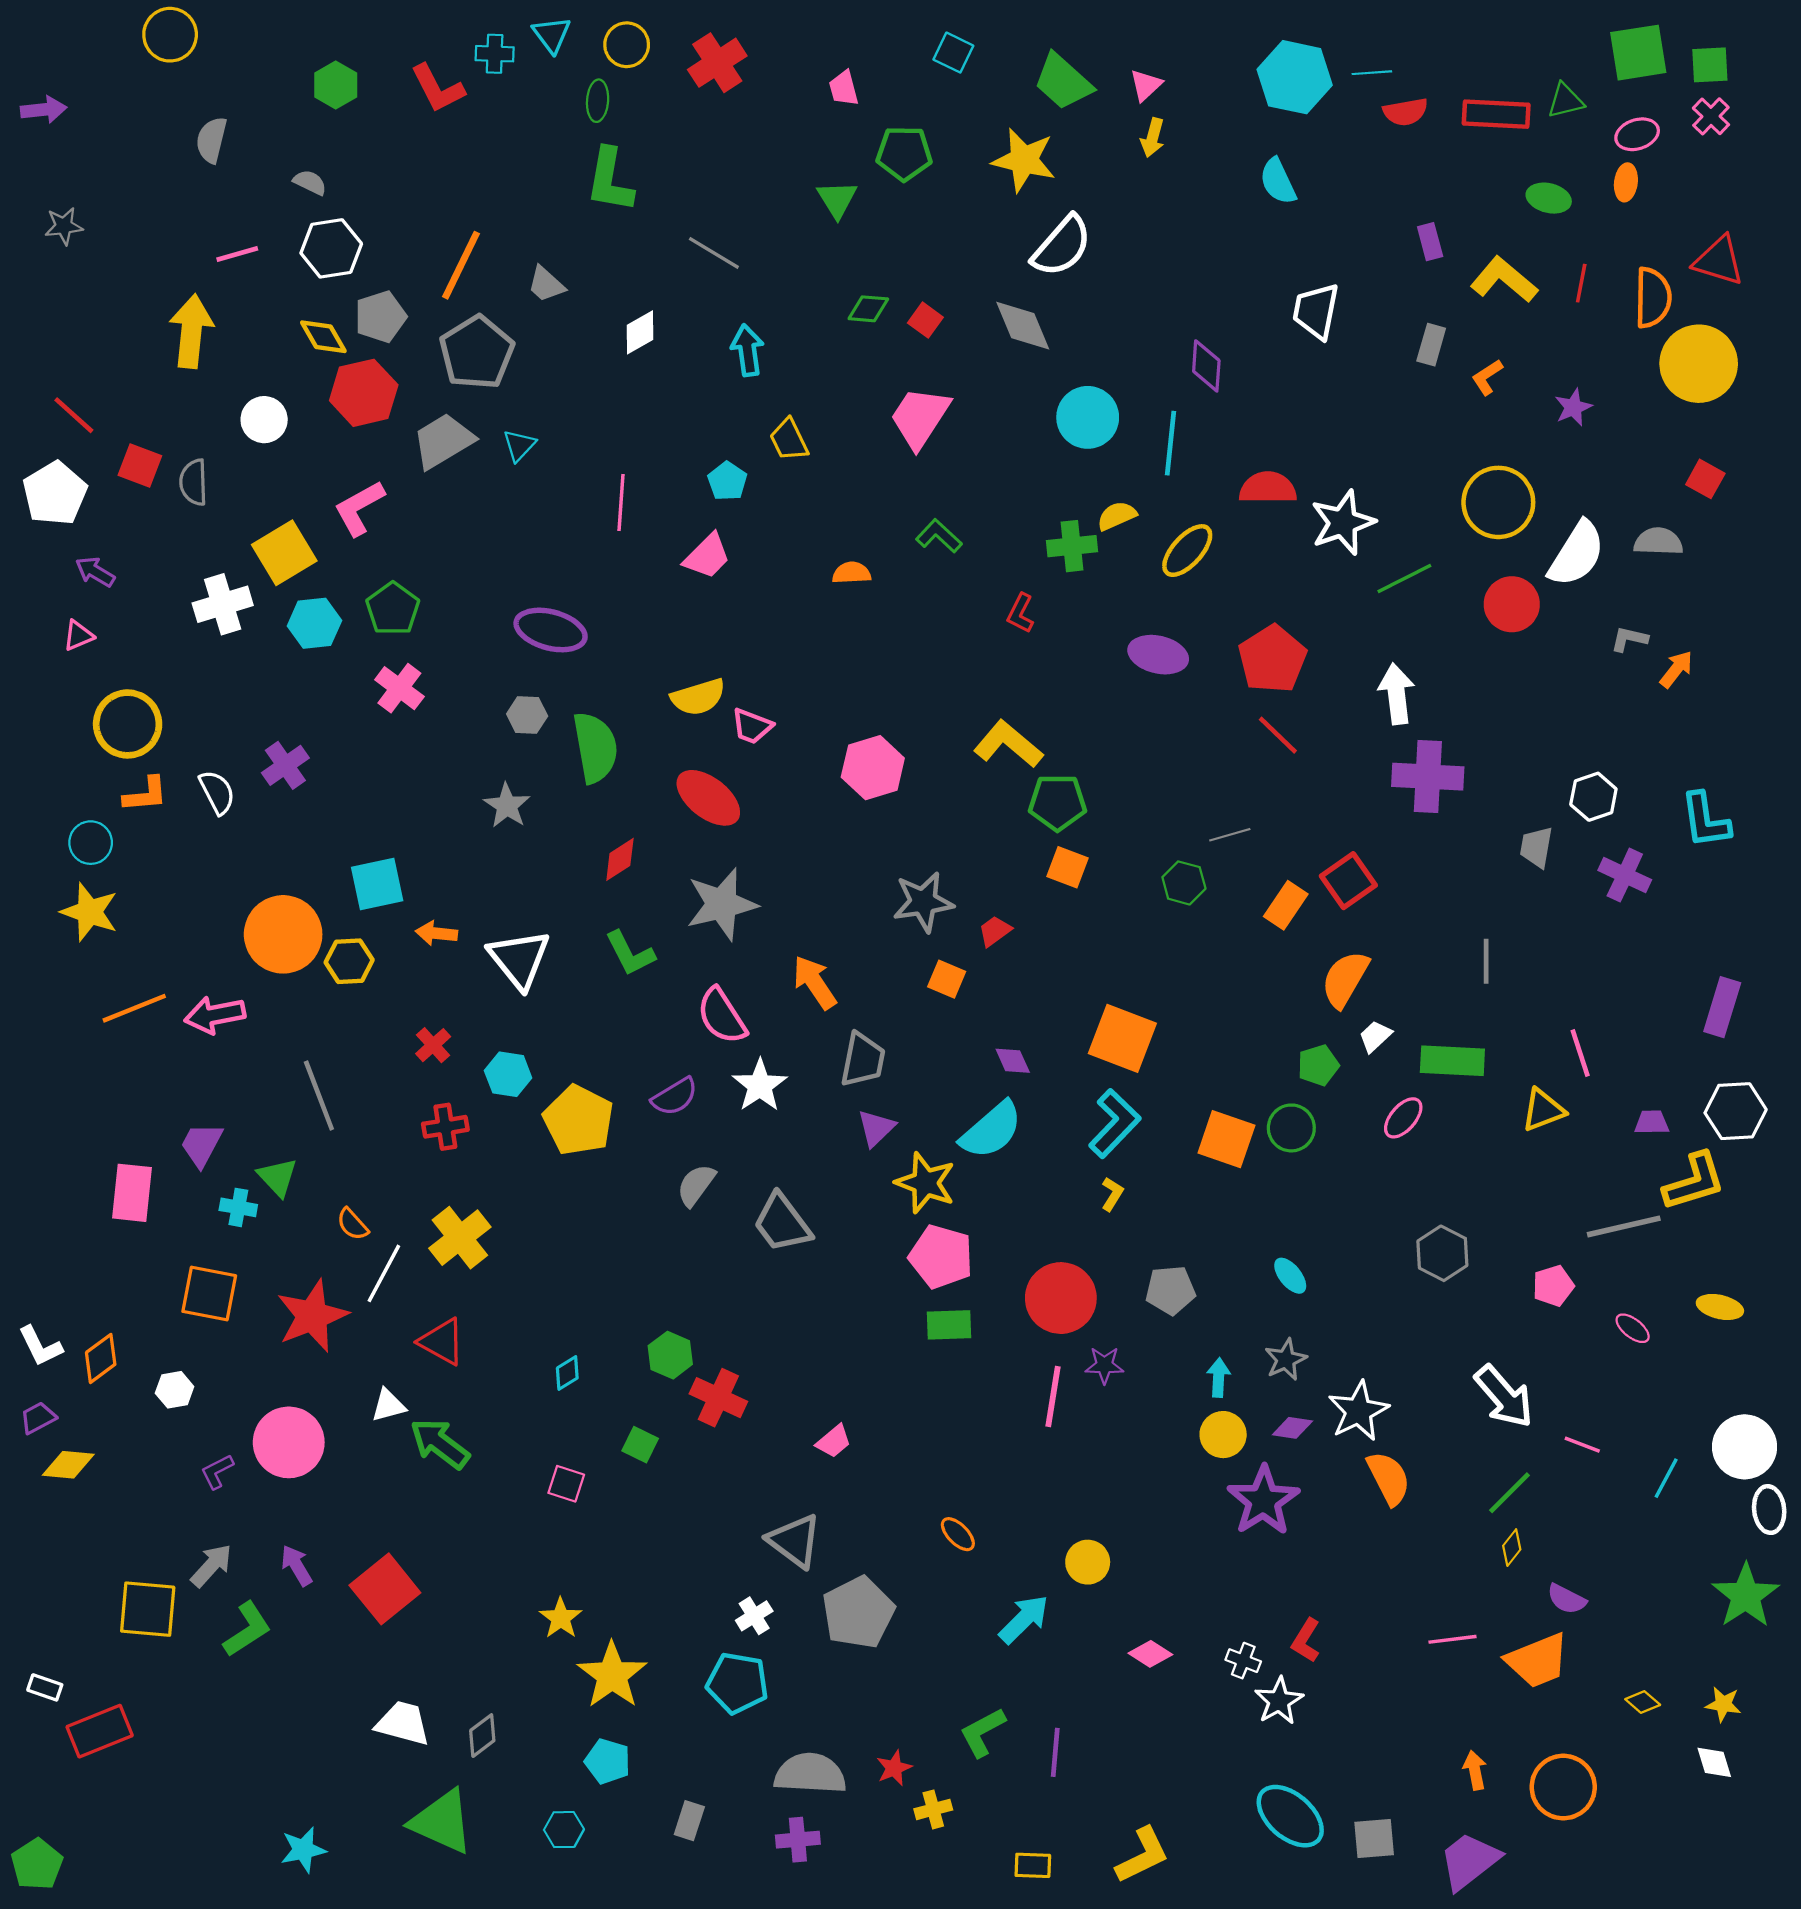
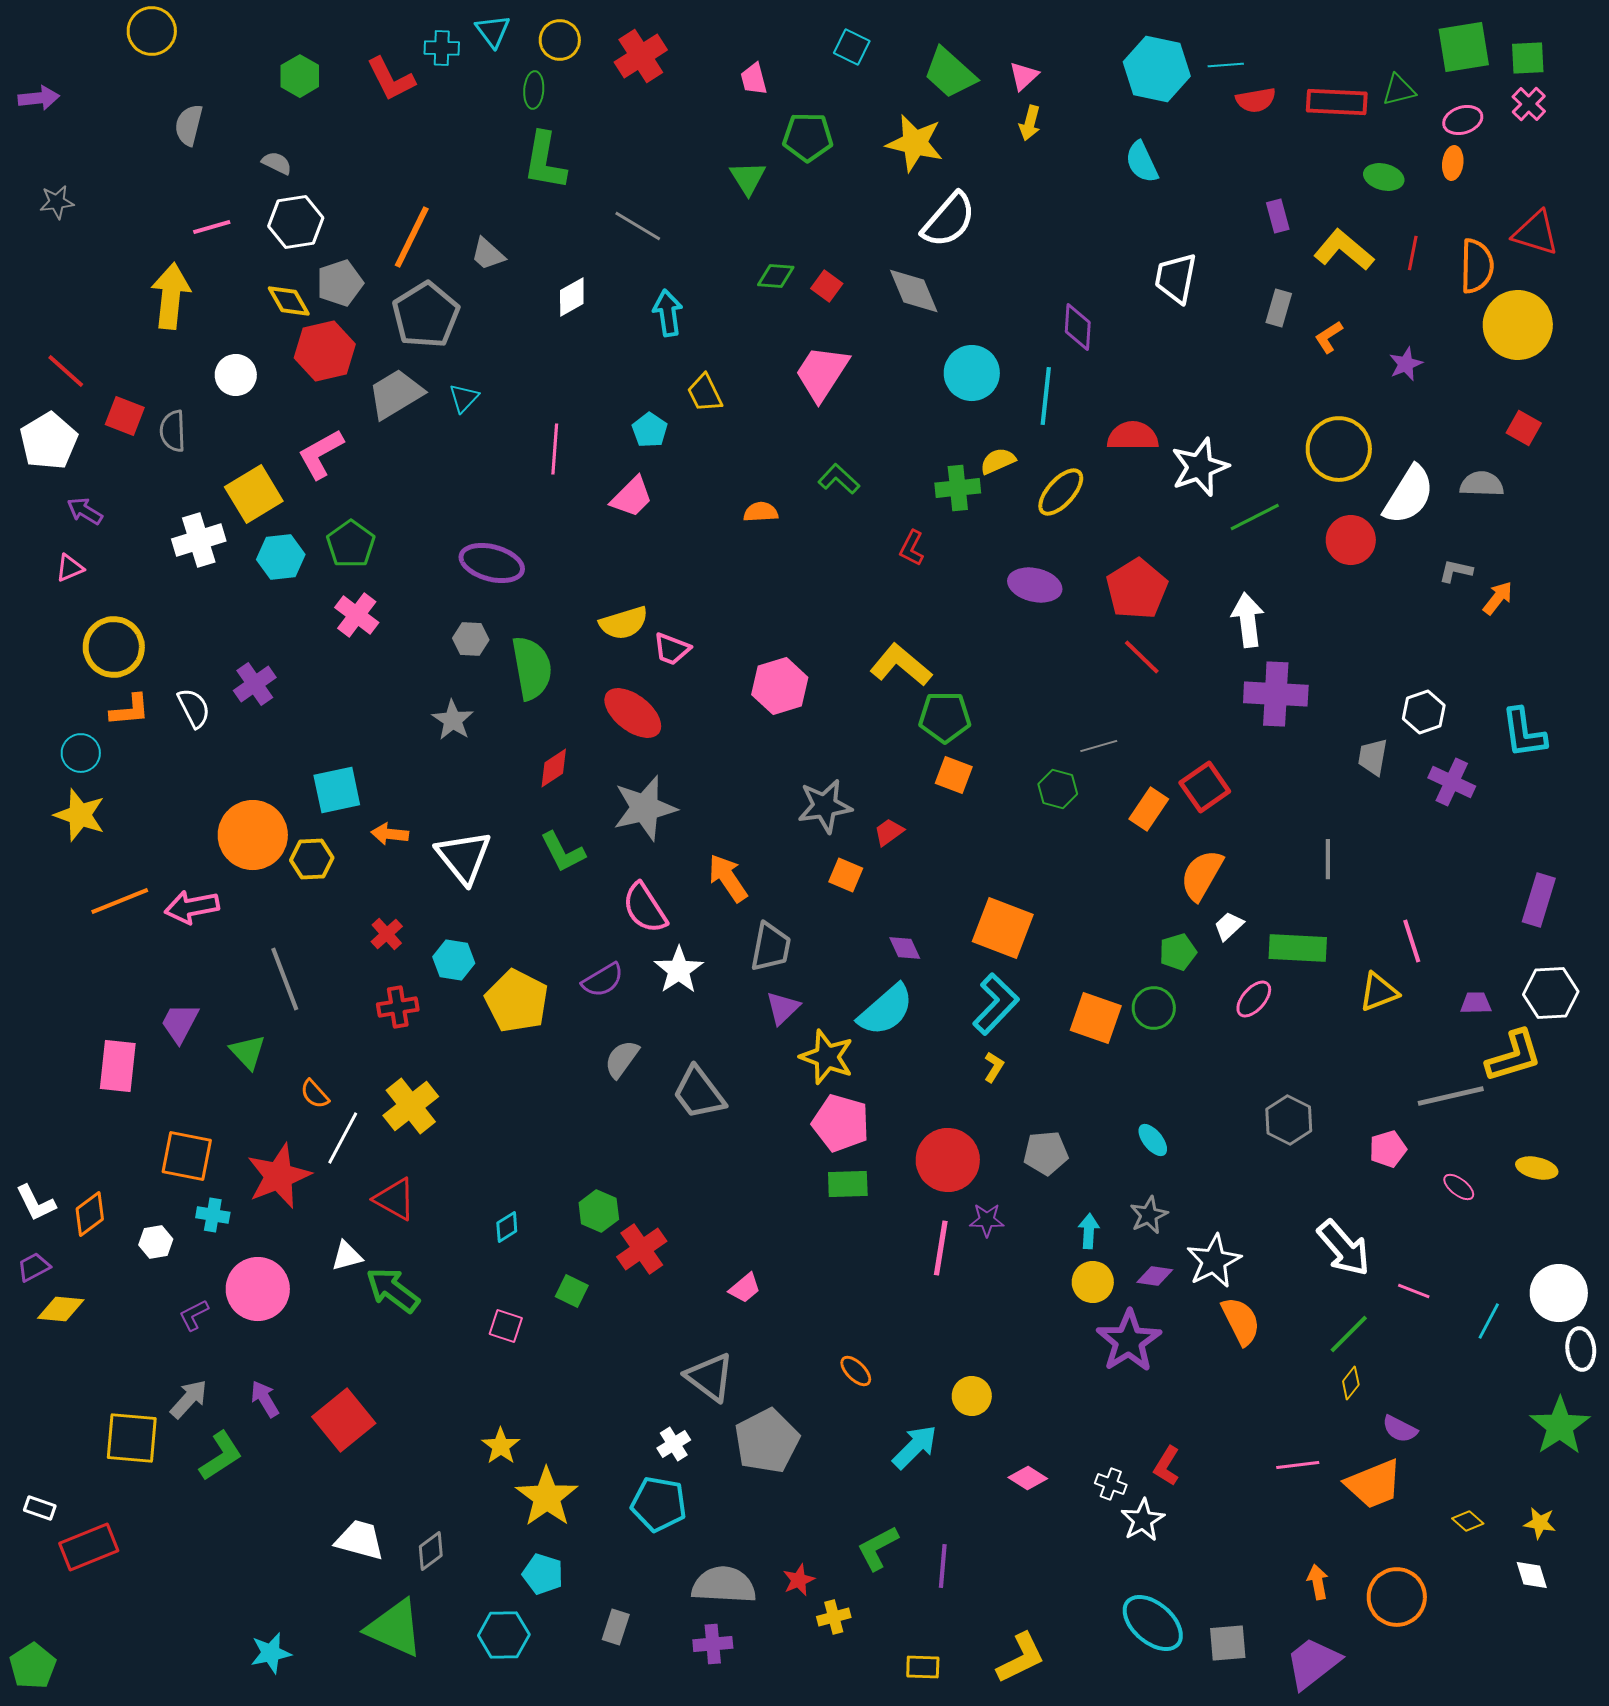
cyan cross: (238, 1207) -> (213, 1215), moved
red cross: (718, 1398) -> (642, 1249), turned 30
cyan hexagon: (564, 1830) -> (504, 1635), size x1.4

